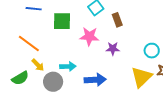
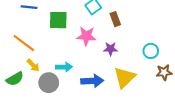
yellow triangle: (141, 77) -> (124, 77), moved

